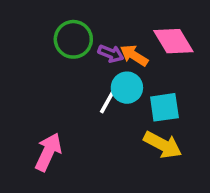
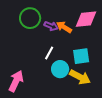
pink diamond: (173, 41) -> (86, 19), turned -65
cyan circle: (127, 88) -> (60, 69), moved

